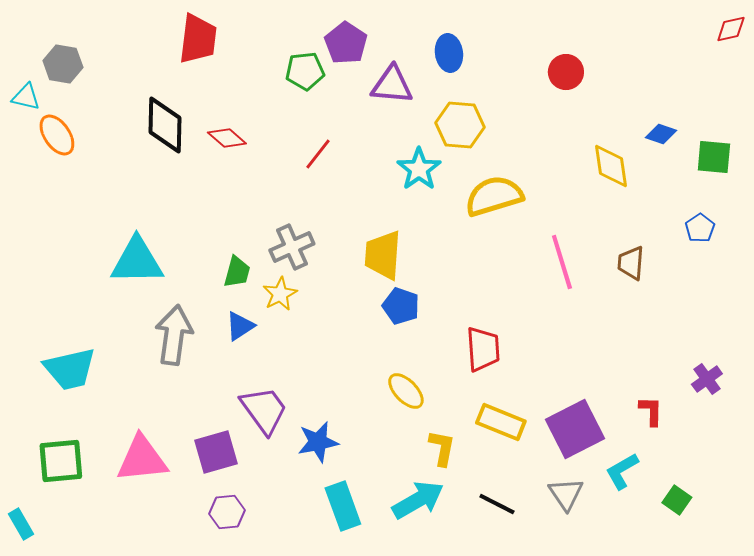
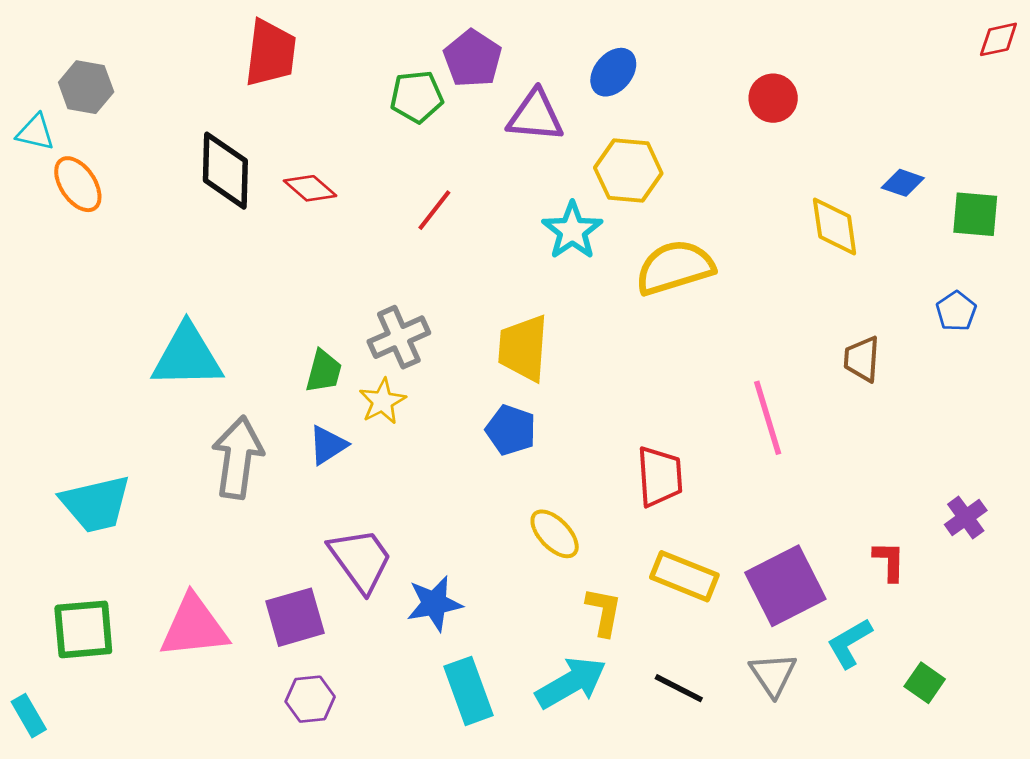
blue ellipse: (449, 53) -> (613, 72), turned 48
pink line: (562, 262) -> (768, 418), moved
blue pentagon: (401, 306) -> (511, 430), moved

